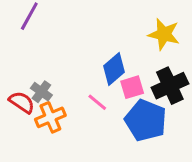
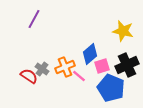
orange cross: (50, 117) -> (65, 67), moved

